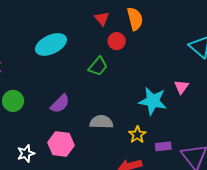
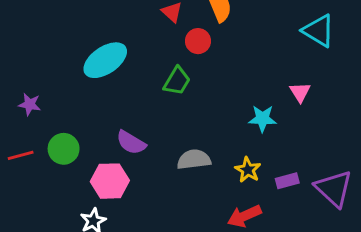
cyan star: (153, 101) -> (262, 119), size x0.7
purple semicircle: (60, 104) -> (131, 143), turned 85
pink hexagon: (61, 144) -> (110, 181), moved

